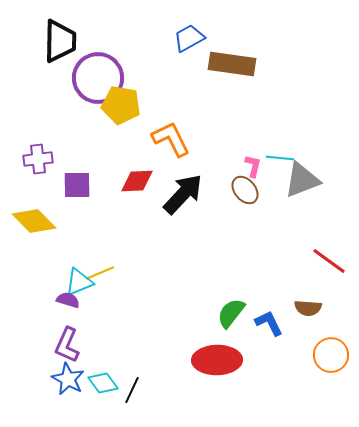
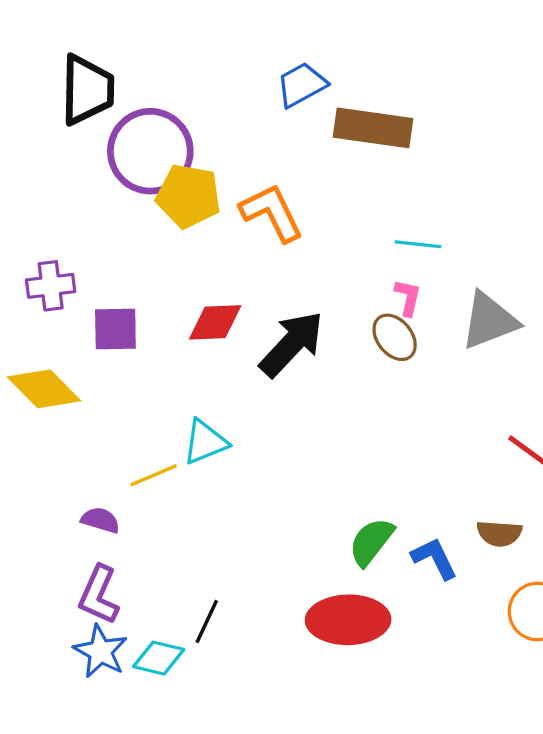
orange L-shape: (171, 139) -> (272, 213), moved
cyan line: (280, 158) -> (418, 244), moved
cyan triangle: (79, 282) -> (205, 442), moved
cyan diamond: (103, 383) -> (159, 658), turned -40
black line: (132, 390) -> (207, 621), moved

